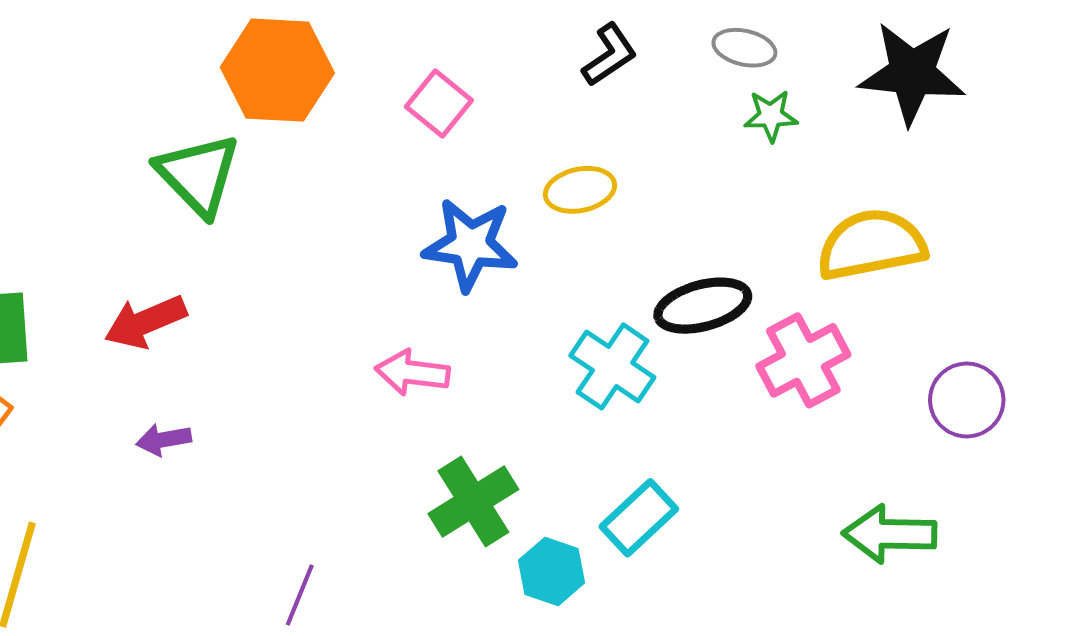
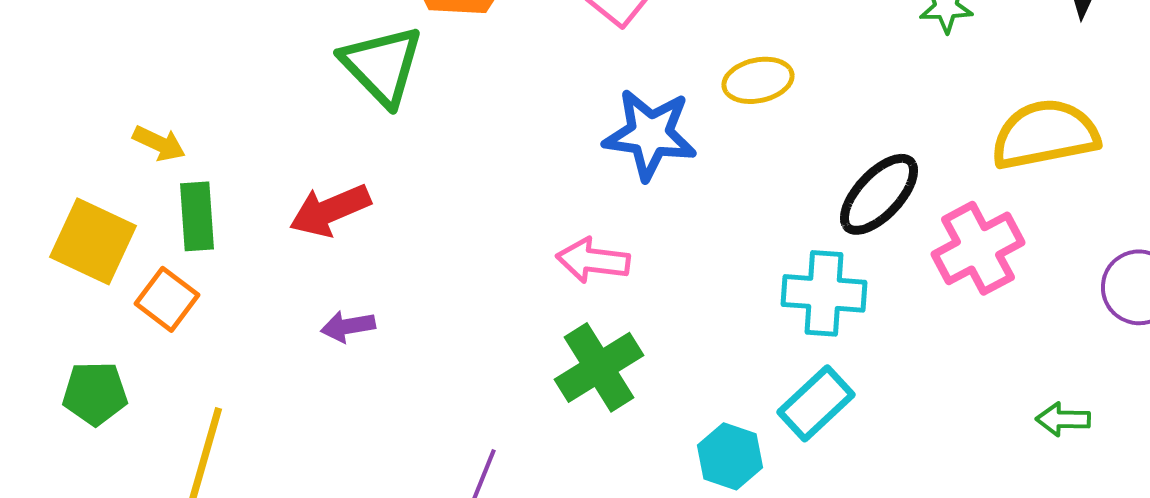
black ellipse: (703, 306) -> (879, 194), turned -32
cyan cross: (612, 366) -> (824, 293), moved, turned -30
green cross: (473, 502) -> (599, 367), moved
green arrow: (890, 534) -> (1063, 419), size x0.6

